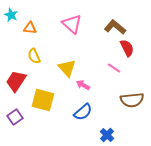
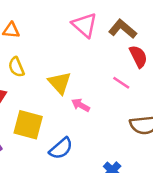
pink triangle: (72, 24) -> (85, 25), moved
blue semicircle: (83, 112) -> (61, 148), moved

